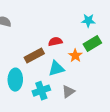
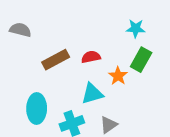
green rectangle: (92, 44) -> (141, 60), turned -30
brown rectangle: (34, 56) -> (56, 60), moved

